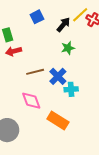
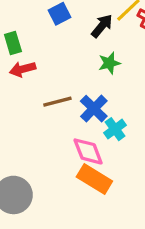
cyan cross: (71, 89) -> (115, 129), turned -32
pink diamond: (31, 101) -> (88, 151), moved

